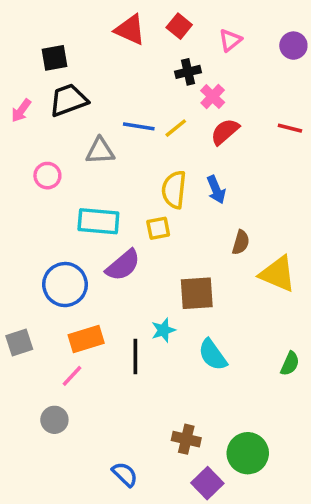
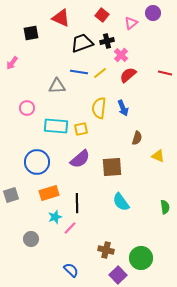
red triangle: (130, 30) -> (61, 18), moved
purple circle: (293, 46) -> (153, 13), moved
black trapezoid: (69, 100) -> (82, 43), moved
pink circle: (47, 176) -> (27, 108), moved
yellow square: (158, 228) -> (81, 129), moved
purple semicircle: (123, 265) -> (80, 159), moved
yellow triangle: (278, 274) -> (158, 156), size x0.6
cyan star: (163, 330) -> (55, 217), moved
green semicircle: (290, 364) -> (165, 207), turned -32
pink line: (72, 376) -> (70, 228), moved

